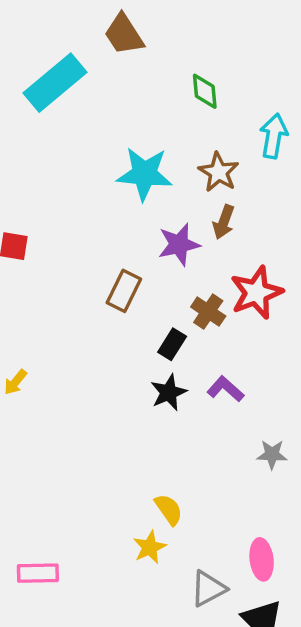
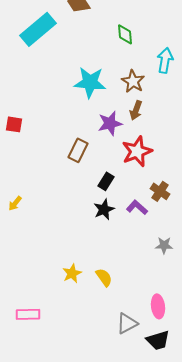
red star: (256, 293) -> (137, 151), moved
brown cross: (208, 312) -> (160, 191), moved
yellow star: (150, 547) -> (72, 273), moved

